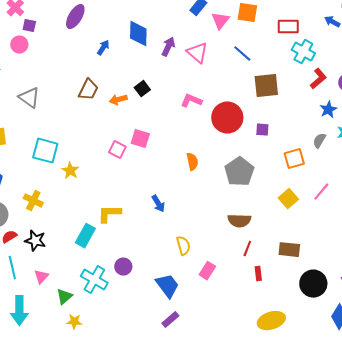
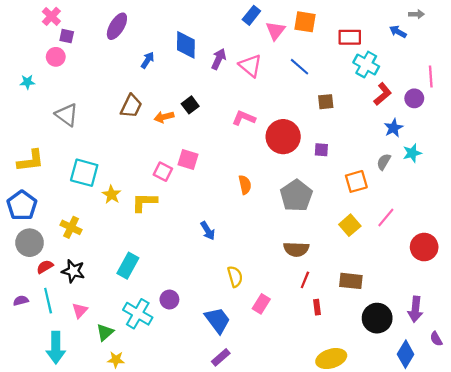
brown square: (266, 86) -> (326, 102), size x0.6
yellow L-shape: (109, 214) -> (144, 202), moved

